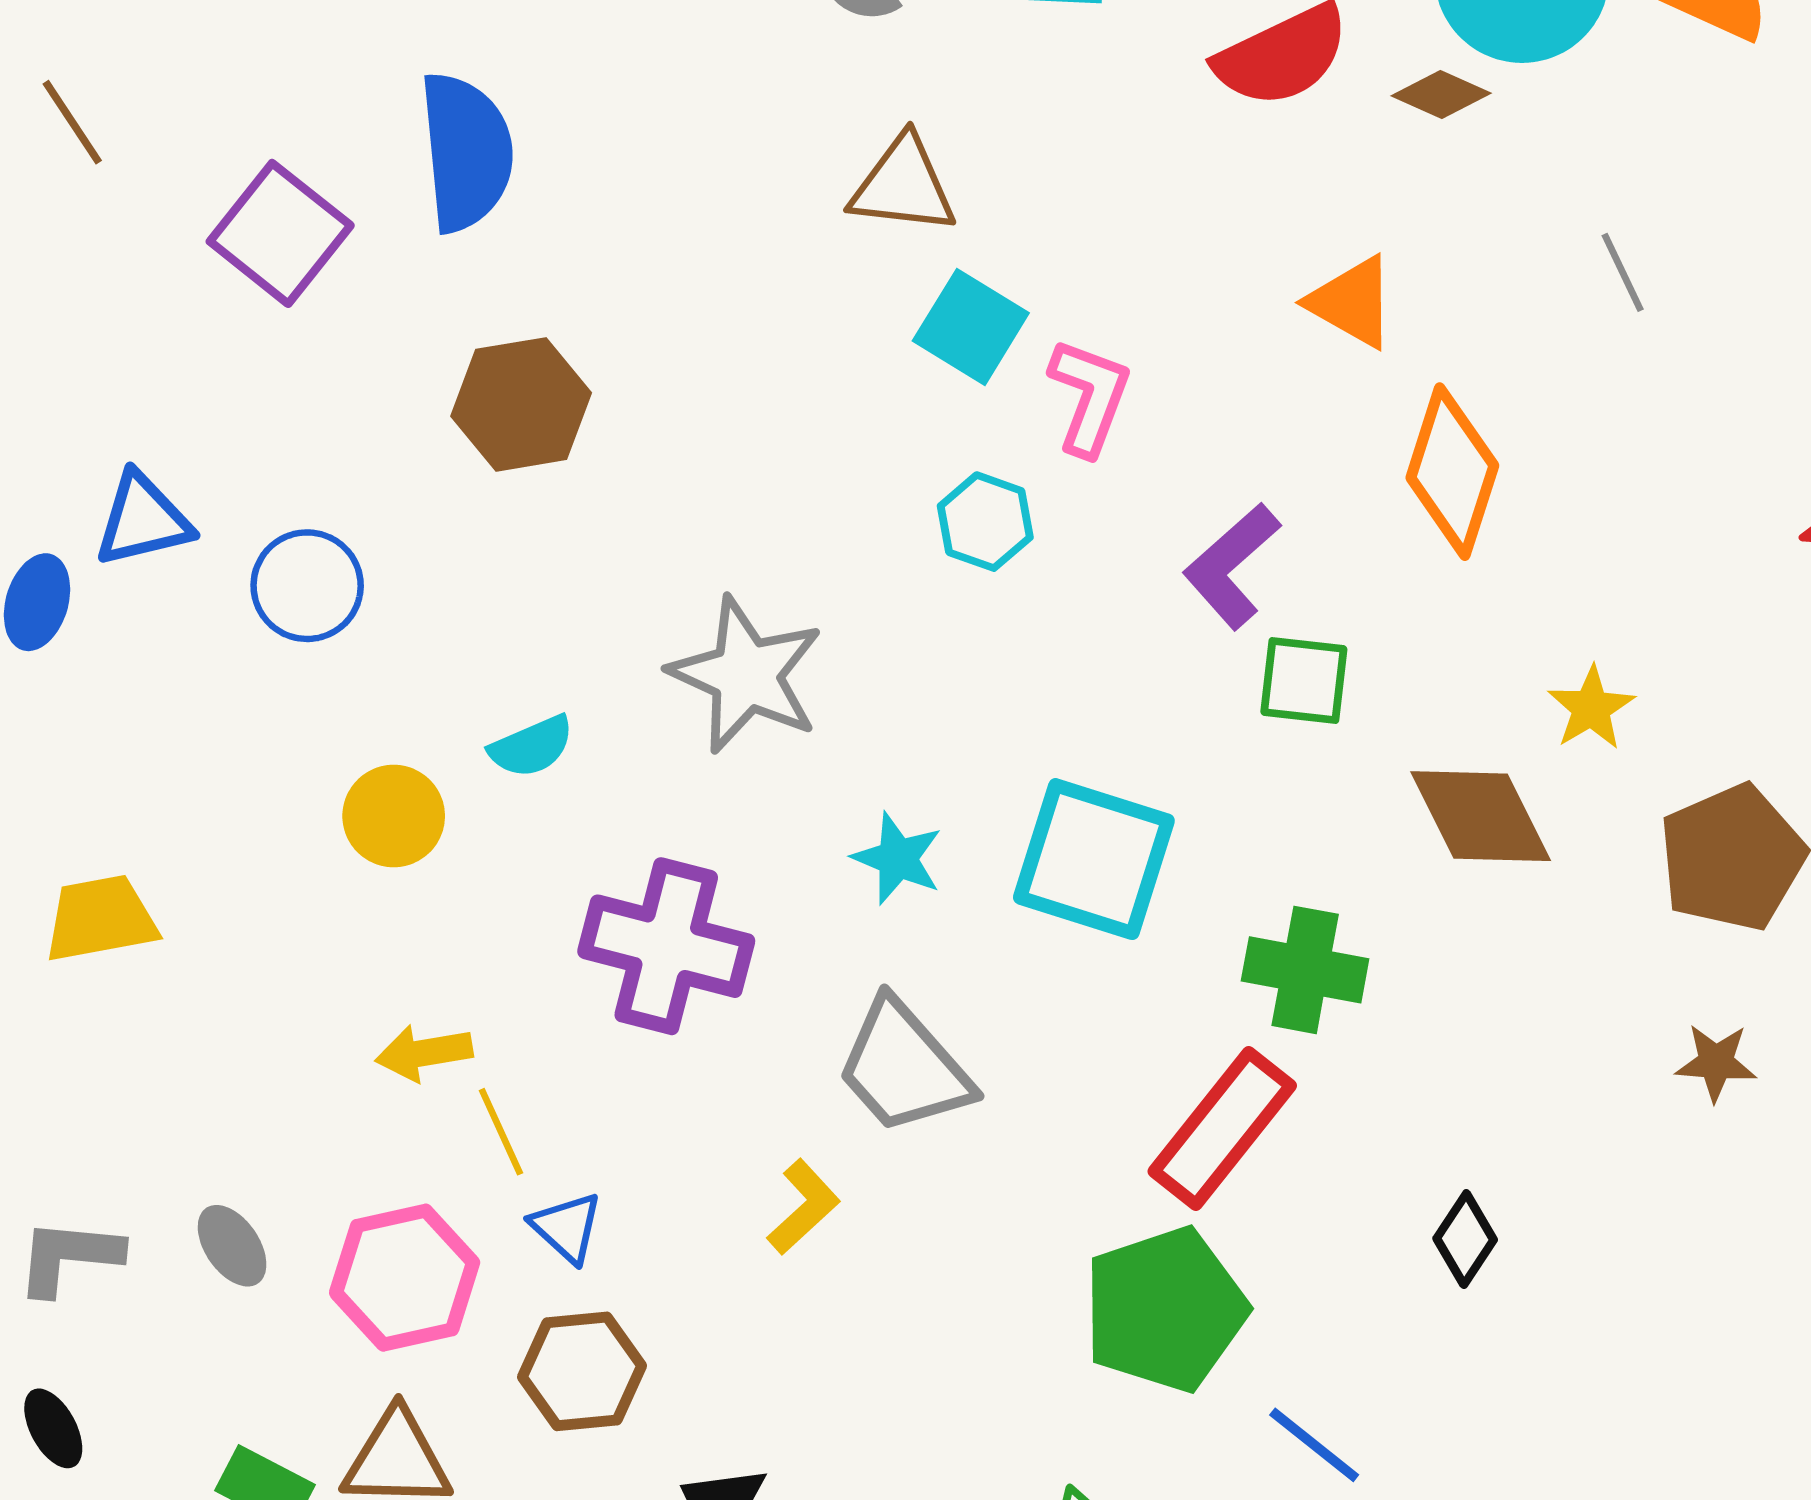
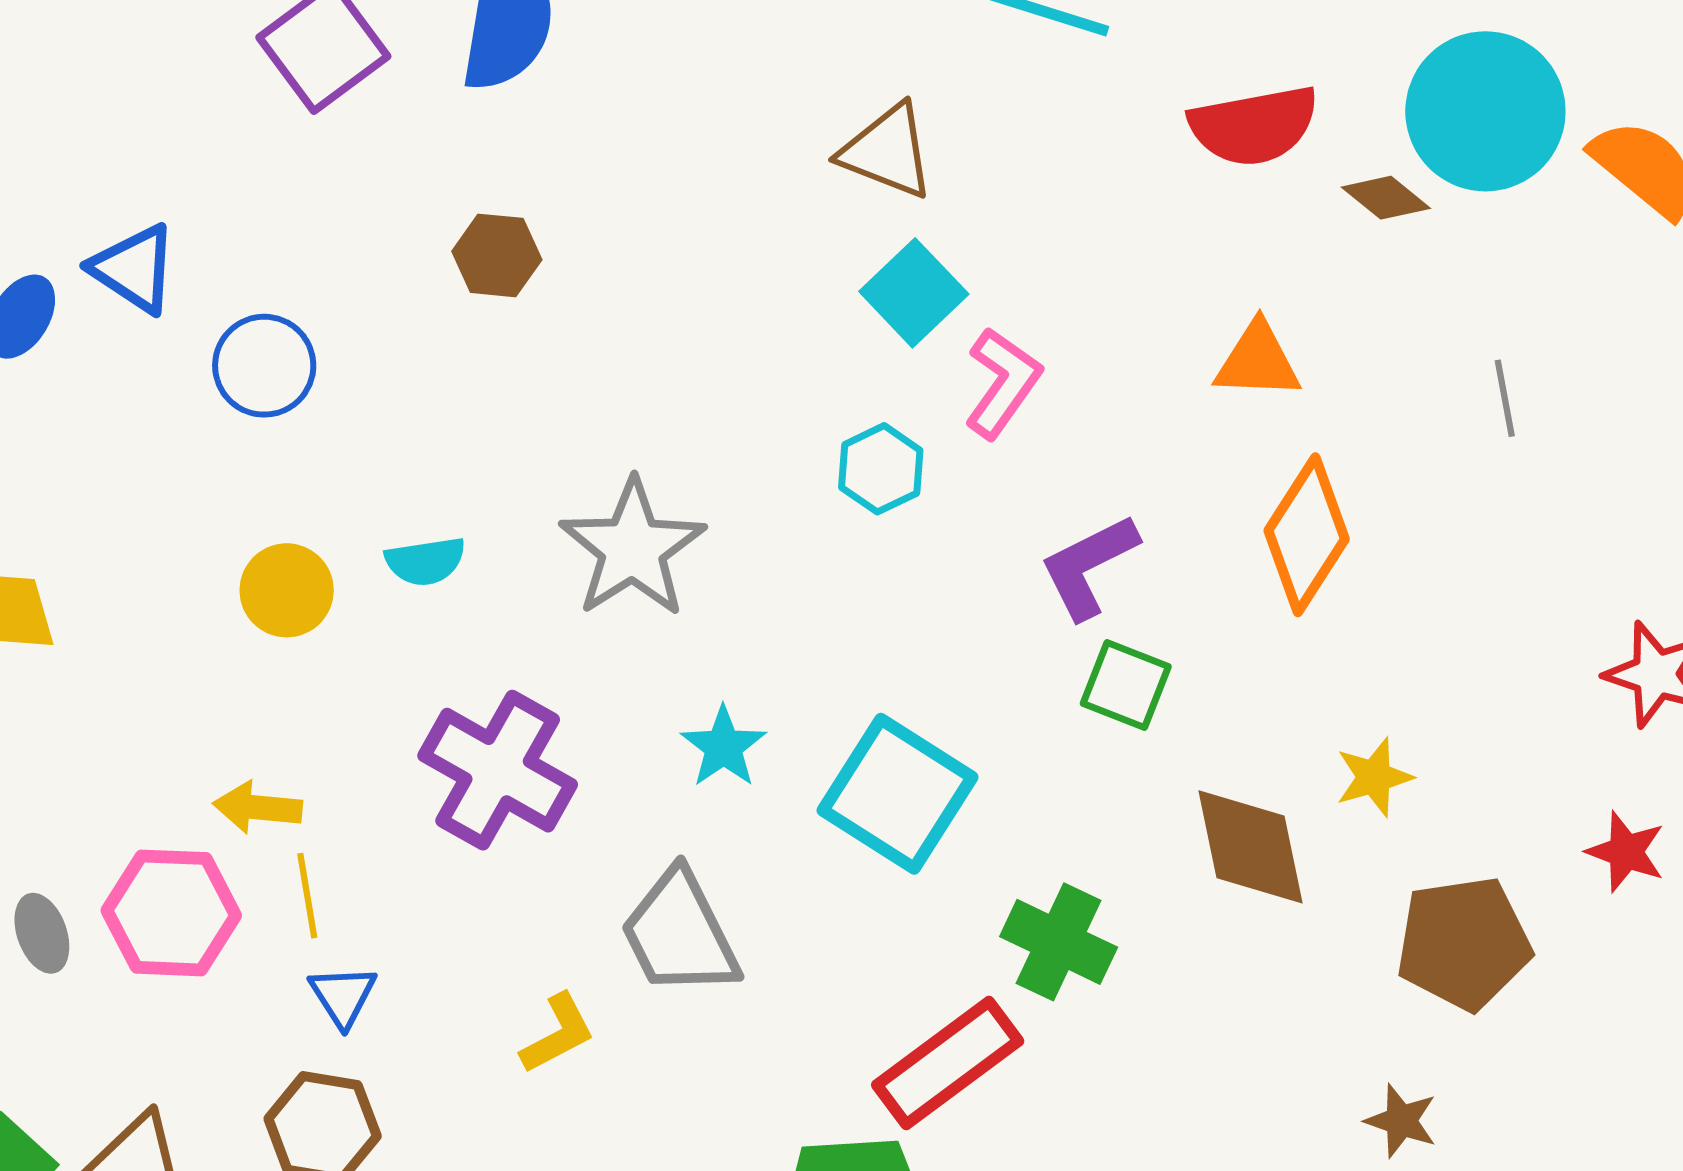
orange triangle: (1352, 302) -> (1258, 361), turned -42
brown hexagon: (521, 404) -> (497, 255), size x0.7
blue triangle: (143, 520) -> (134, 269), turned 32
pink hexagon: (405, 1278) -> (171, 913), moved

